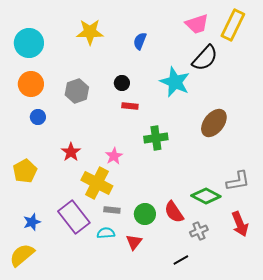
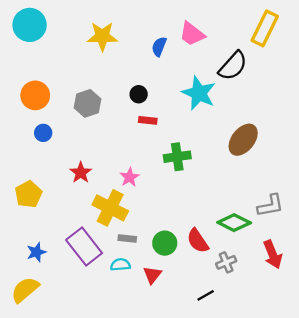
pink trapezoid: (197, 24) -> (192, 34), moved, turned 55
cyan circle: (29, 43) -> (30, 25), moved

